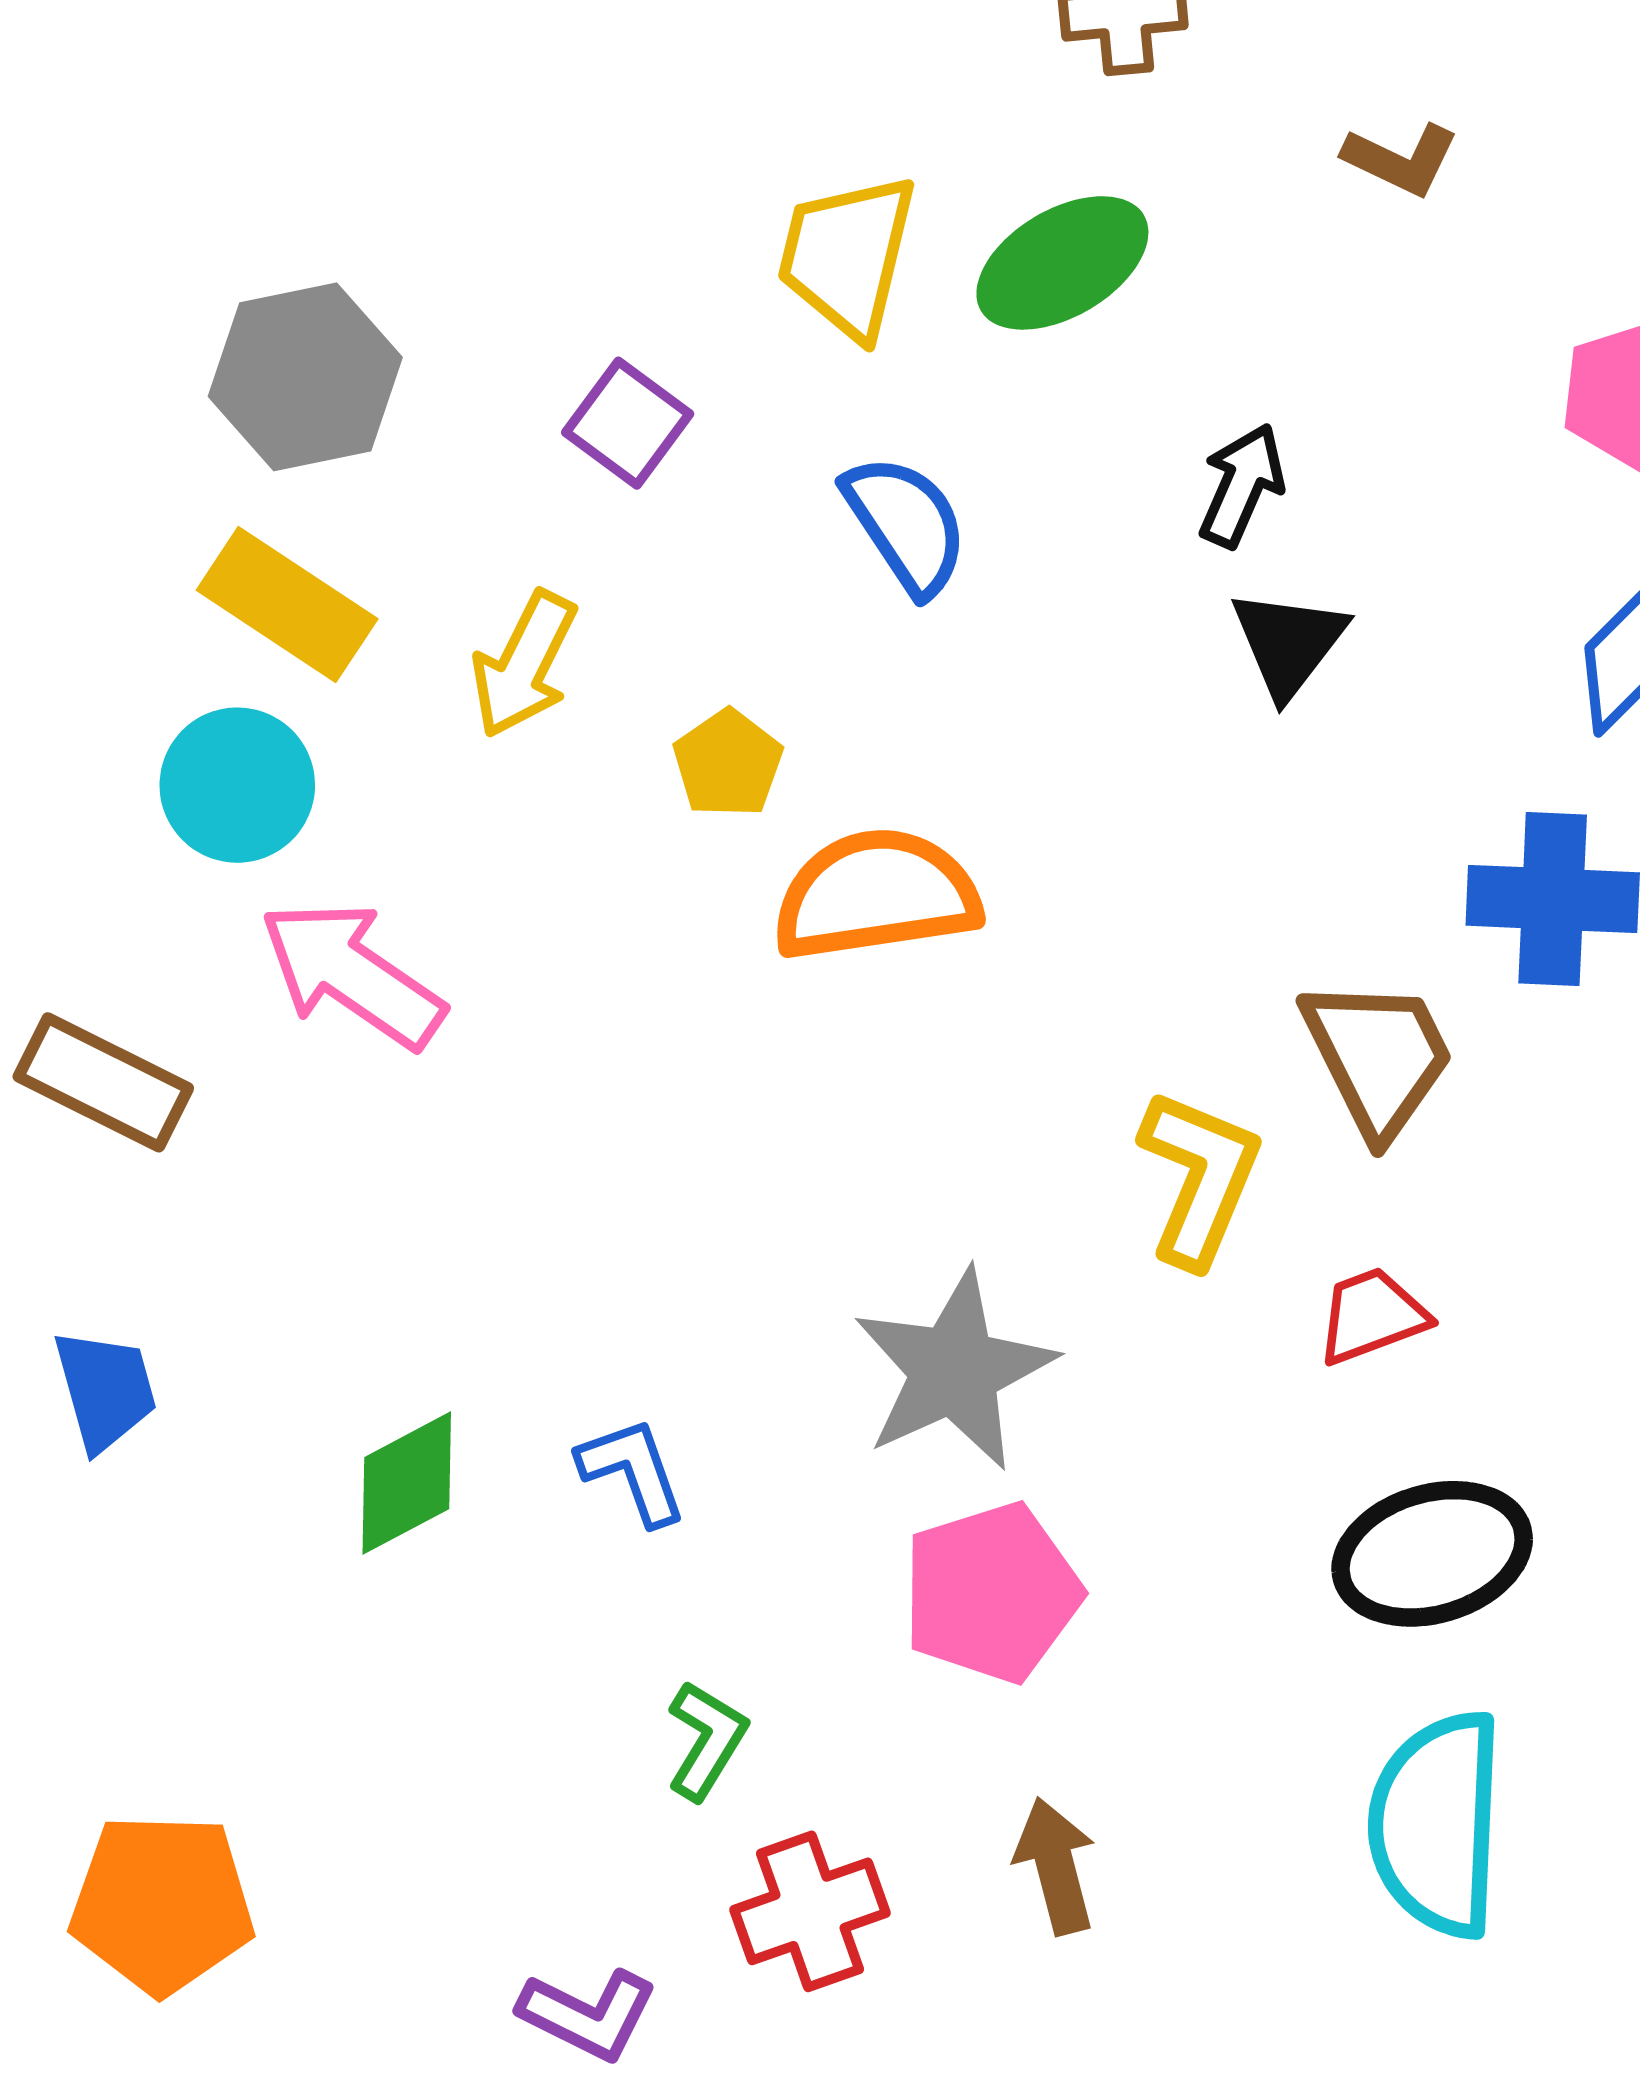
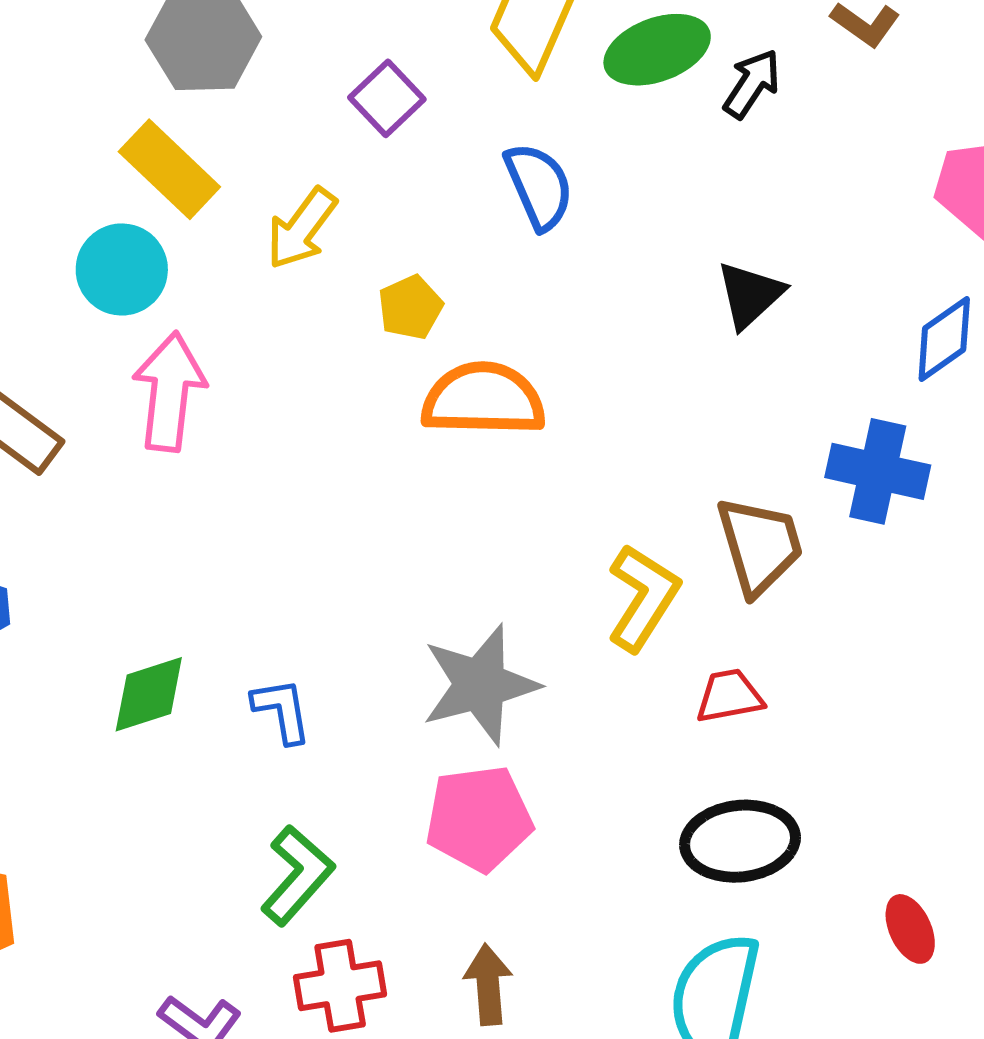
black arrow: (1242, 485) -> (752, 84), moved
pink arrow: (352, 974) -> (169, 392), turned 52
green L-shape: (706, 1740) -> (297, 875), size x1.4

